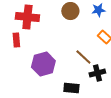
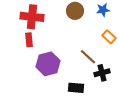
red rectangle: (16, 40) -> (29, 40), moved

